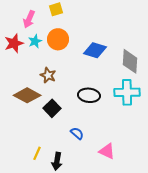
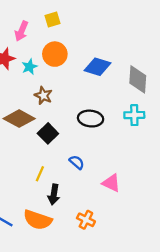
cyan star: (35, 41) -> (30, 67), moved
cyan cross: (127, 92) -> (134, 115), size x0.7
yellow line: (37, 153) -> (40, 174), moved

